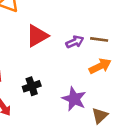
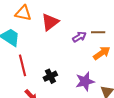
red triangle: (37, 36) -> (50, 22), moved
purple star: (74, 99) -> (85, 81), turned -30

